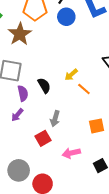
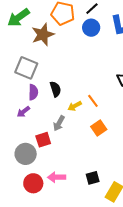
yellow arrow: (71, 75) -> (75, 106), moved
orange square: (97, 126) -> (99, 128), moved, turned -35
pink arrow: (71, 153) -> (57, 177), moved
gray circle: (19, 170) -> (26, 154), moved

